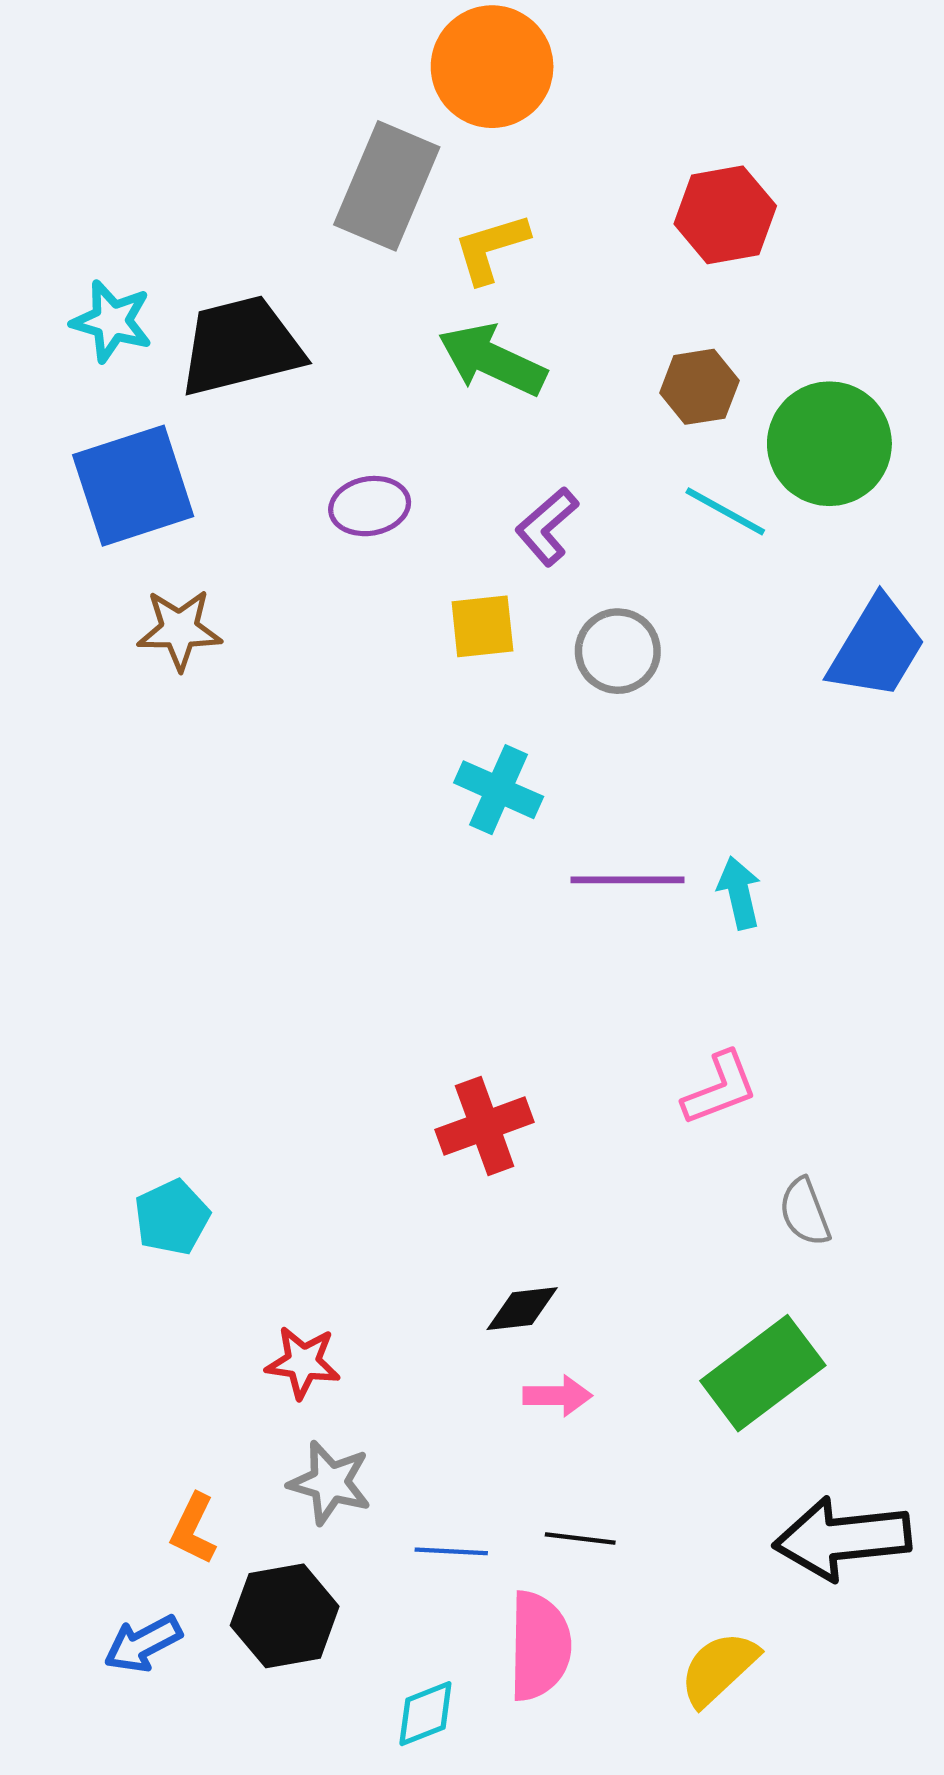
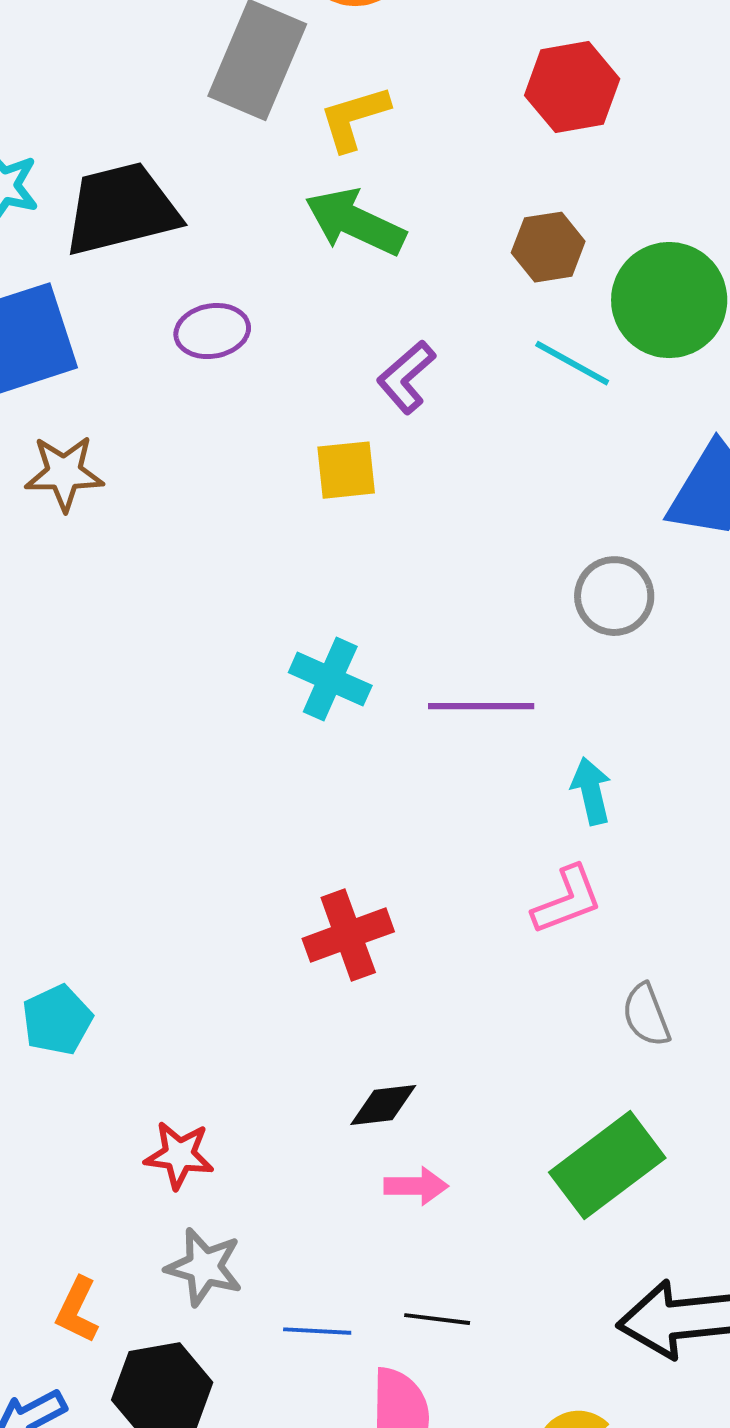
purple ellipse: (370, 506) -> (212, 331), moved
gray circle: (618, 651) -> (614, 596), moved
cyan cross: (499, 790) -> (330, 679), moved
cyan arrow: (739, 893) -> (591, 791), moved

